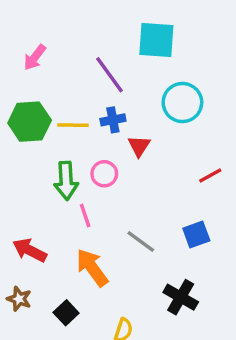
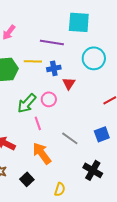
purple line: (109, 75) -> (52, 42), turned -45
yellow line: (73, 125) -> (33, 61), moved
green arrow: (66, 181) -> (27, 103), turned 45

